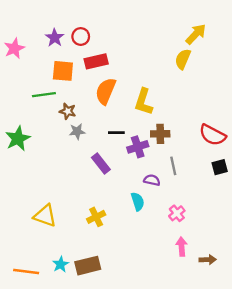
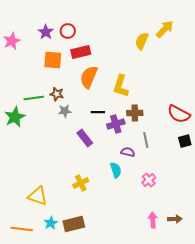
yellow semicircle: (183, 59) -> (142, 41), moved
green line: (44, 95) -> (34, 98), moved
yellow triangle: (45, 216) -> (38, 196), moved
pink arrow: (182, 247) -> (153, 220), moved

